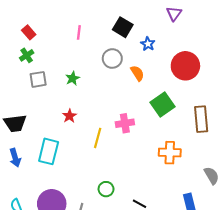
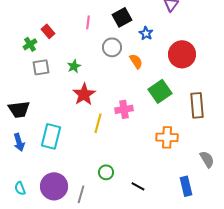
black square: (123, 27) -> (122, 17), turned 30
red rectangle: (29, 32) -> (48, 31), moved
pink line: (79, 32) -> (88, 22), moved
red star: (69, 116) -> (84, 94), moved, size x1.6

